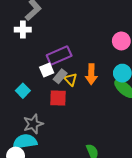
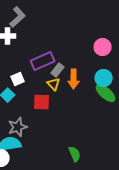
white square: (47, 70) -> (18, 79), moved
gray rectangle: (60, 76) -> (58, 70), moved

